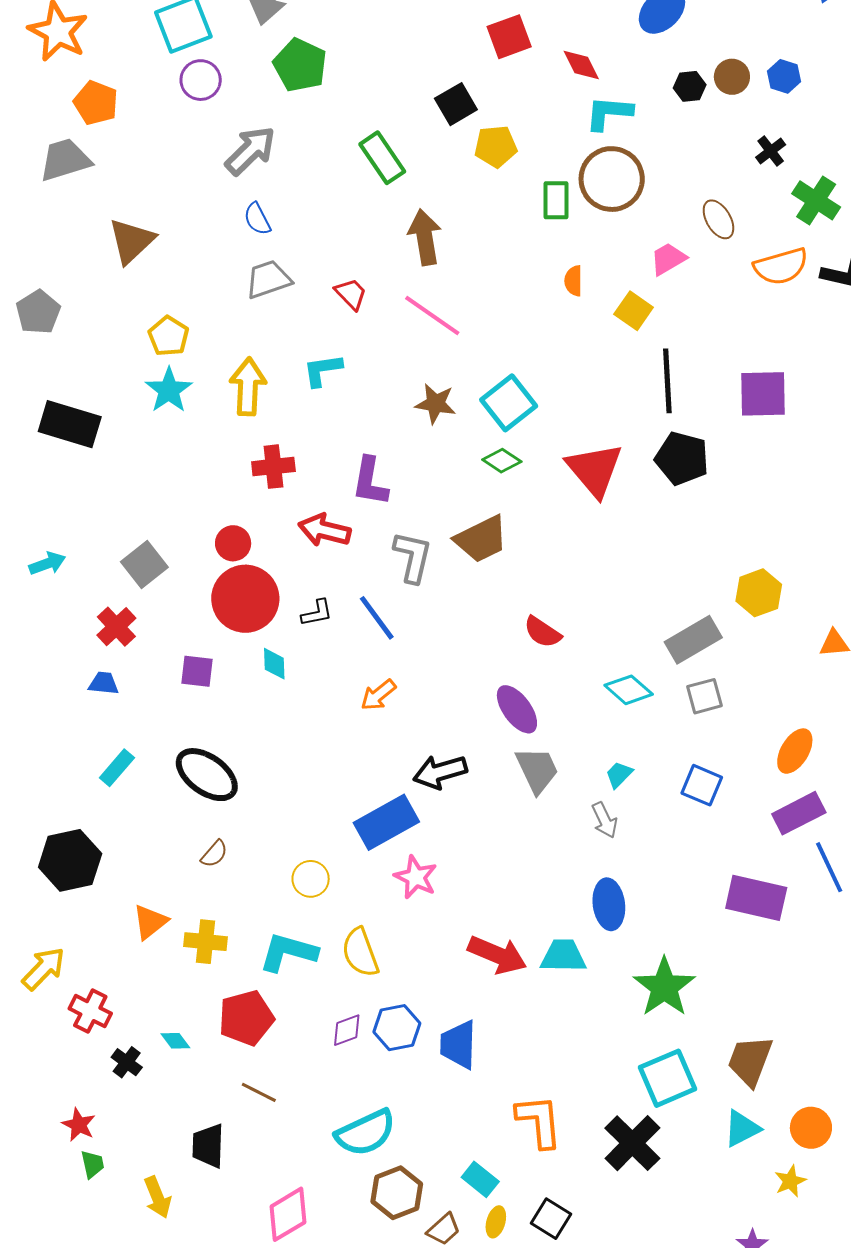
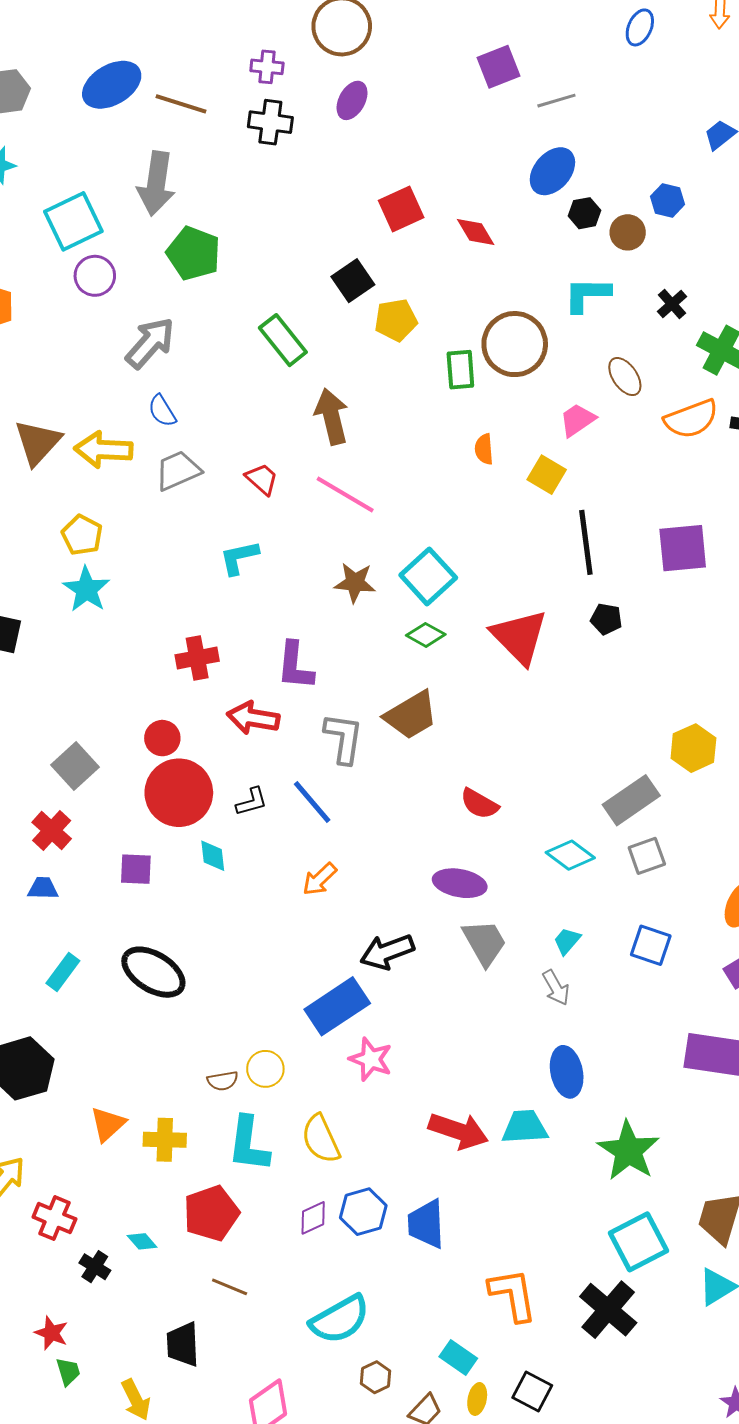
blue hexagon: (784, 76) -> (668, 200), moved
black hexagon: (690, 86) -> (585, 213), moved
cyan L-shape: (609, 113) -> (587, 295), moved
yellow arrow: (248, 387) -> (103, 450), moved, turned -86
black pentagon: (682, 458) -> (606, 619), size x0.6
purple ellipse: (517, 709) -> (460, 883), turned -39
brown semicircle: (214, 854) -> (223, 1081), moved, turned 44
cyan L-shape: (288, 952) -> (249, 1144), turned -94
brown hexagon: (397, 1193) -> (376, 1377), size x0.6

